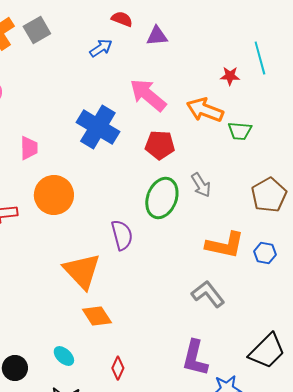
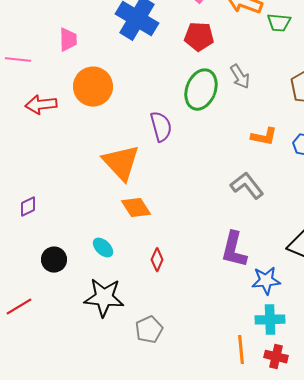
orange L-shape: (225, 245) -> (264, 137), size x0.7

